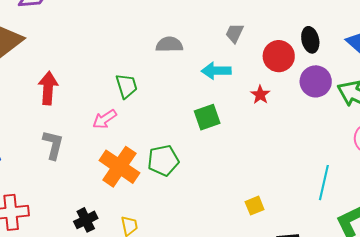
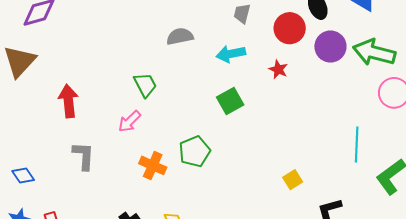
orange cross: (119, 167) -> (153, 165), size x0.7

